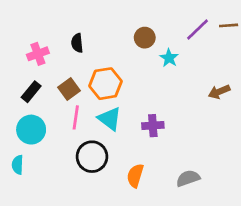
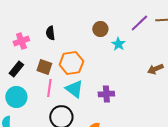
brown square: (69, 89) -> (44, 67), turned -35

